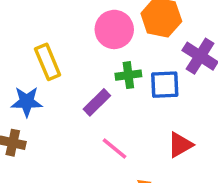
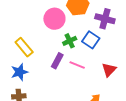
blue square: (165, 85) -> (91, 40), turned -36
pink line: (115, 149) -> (77, 65), moved

